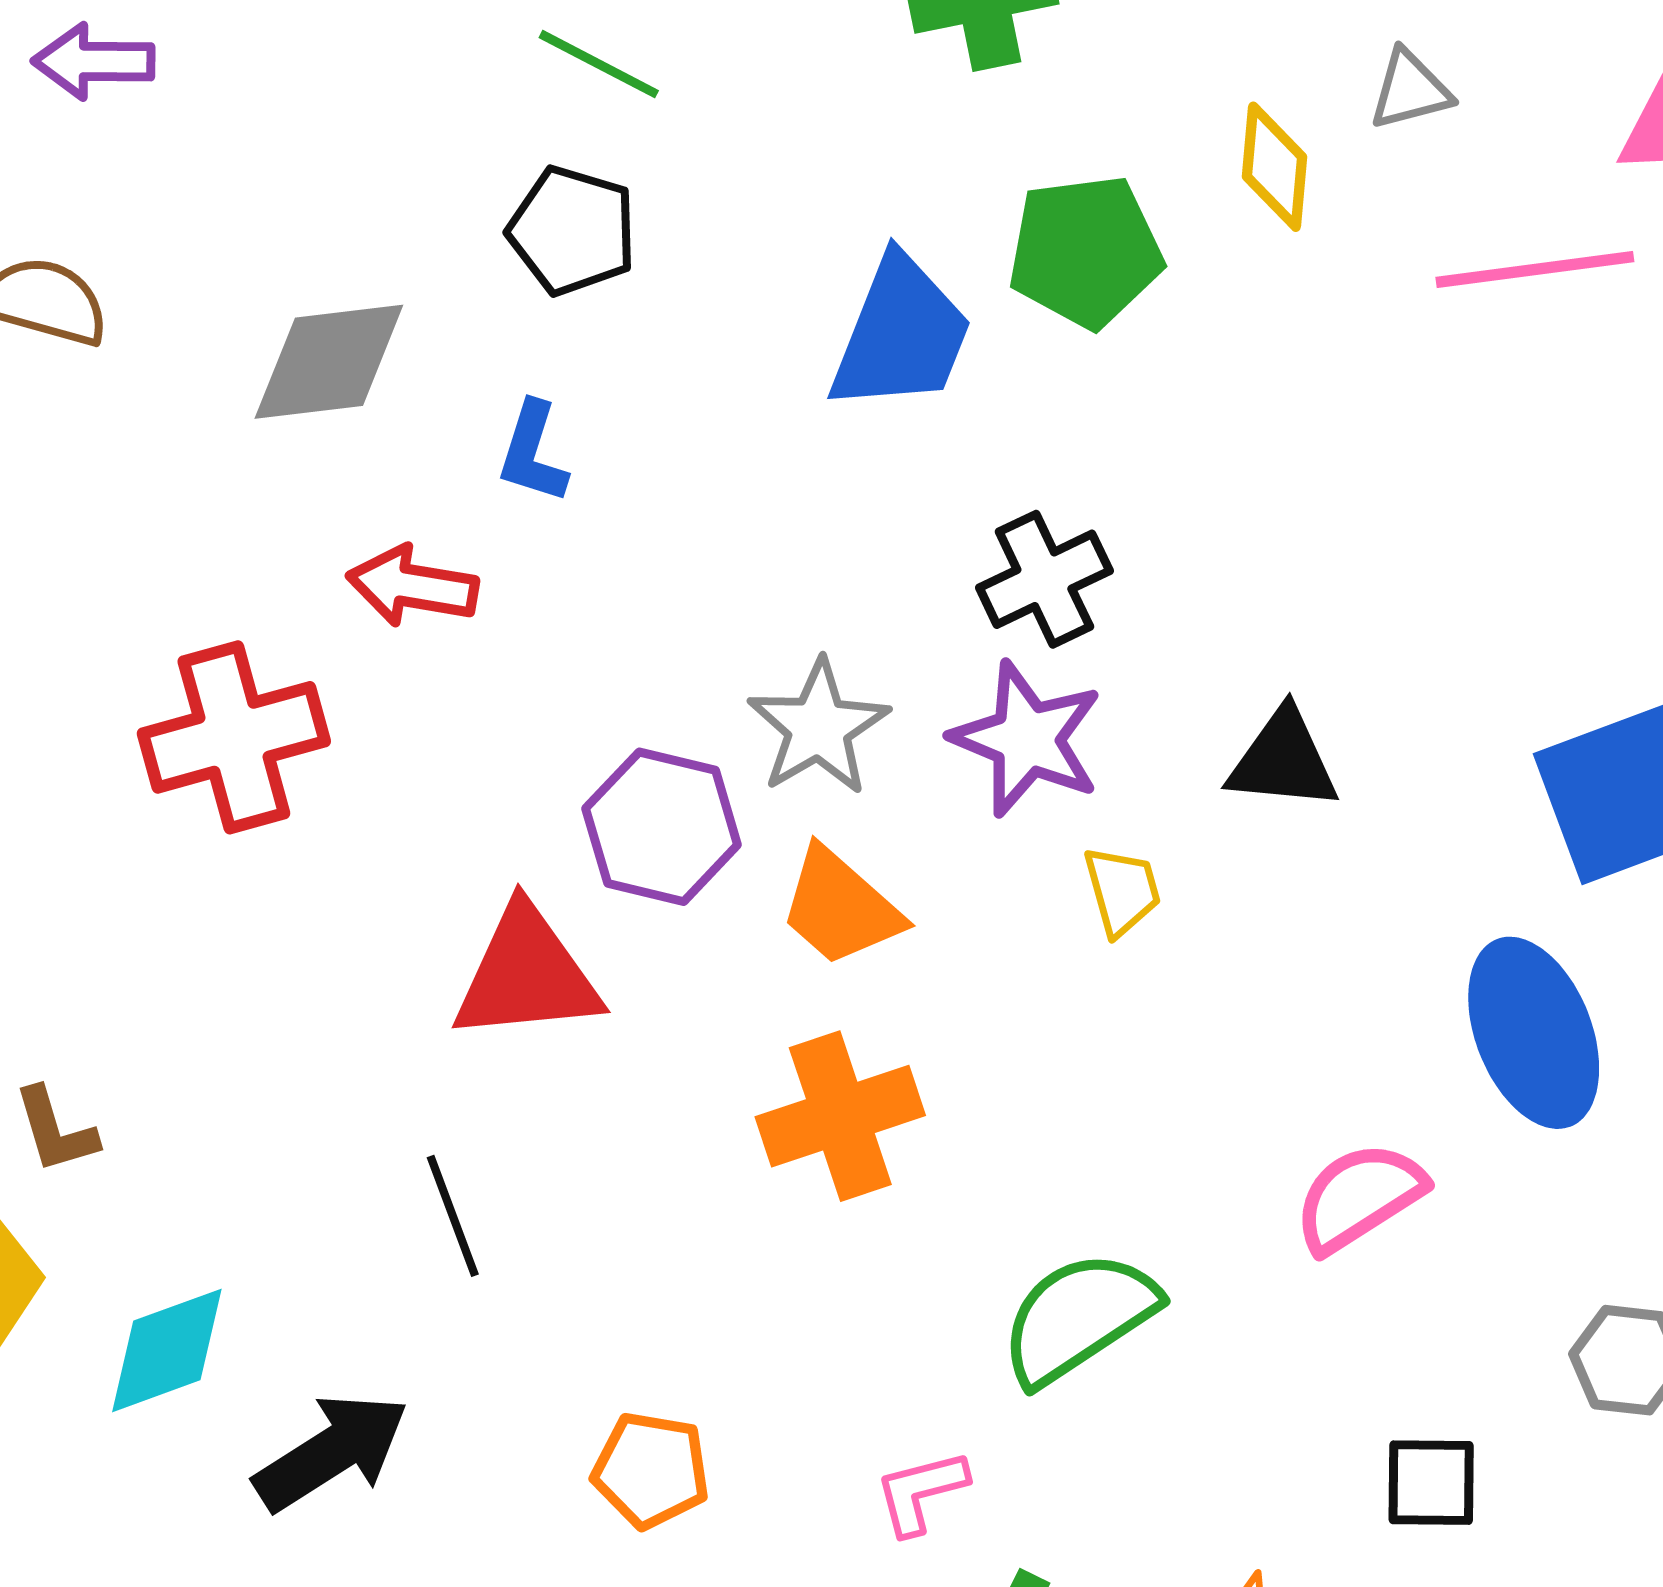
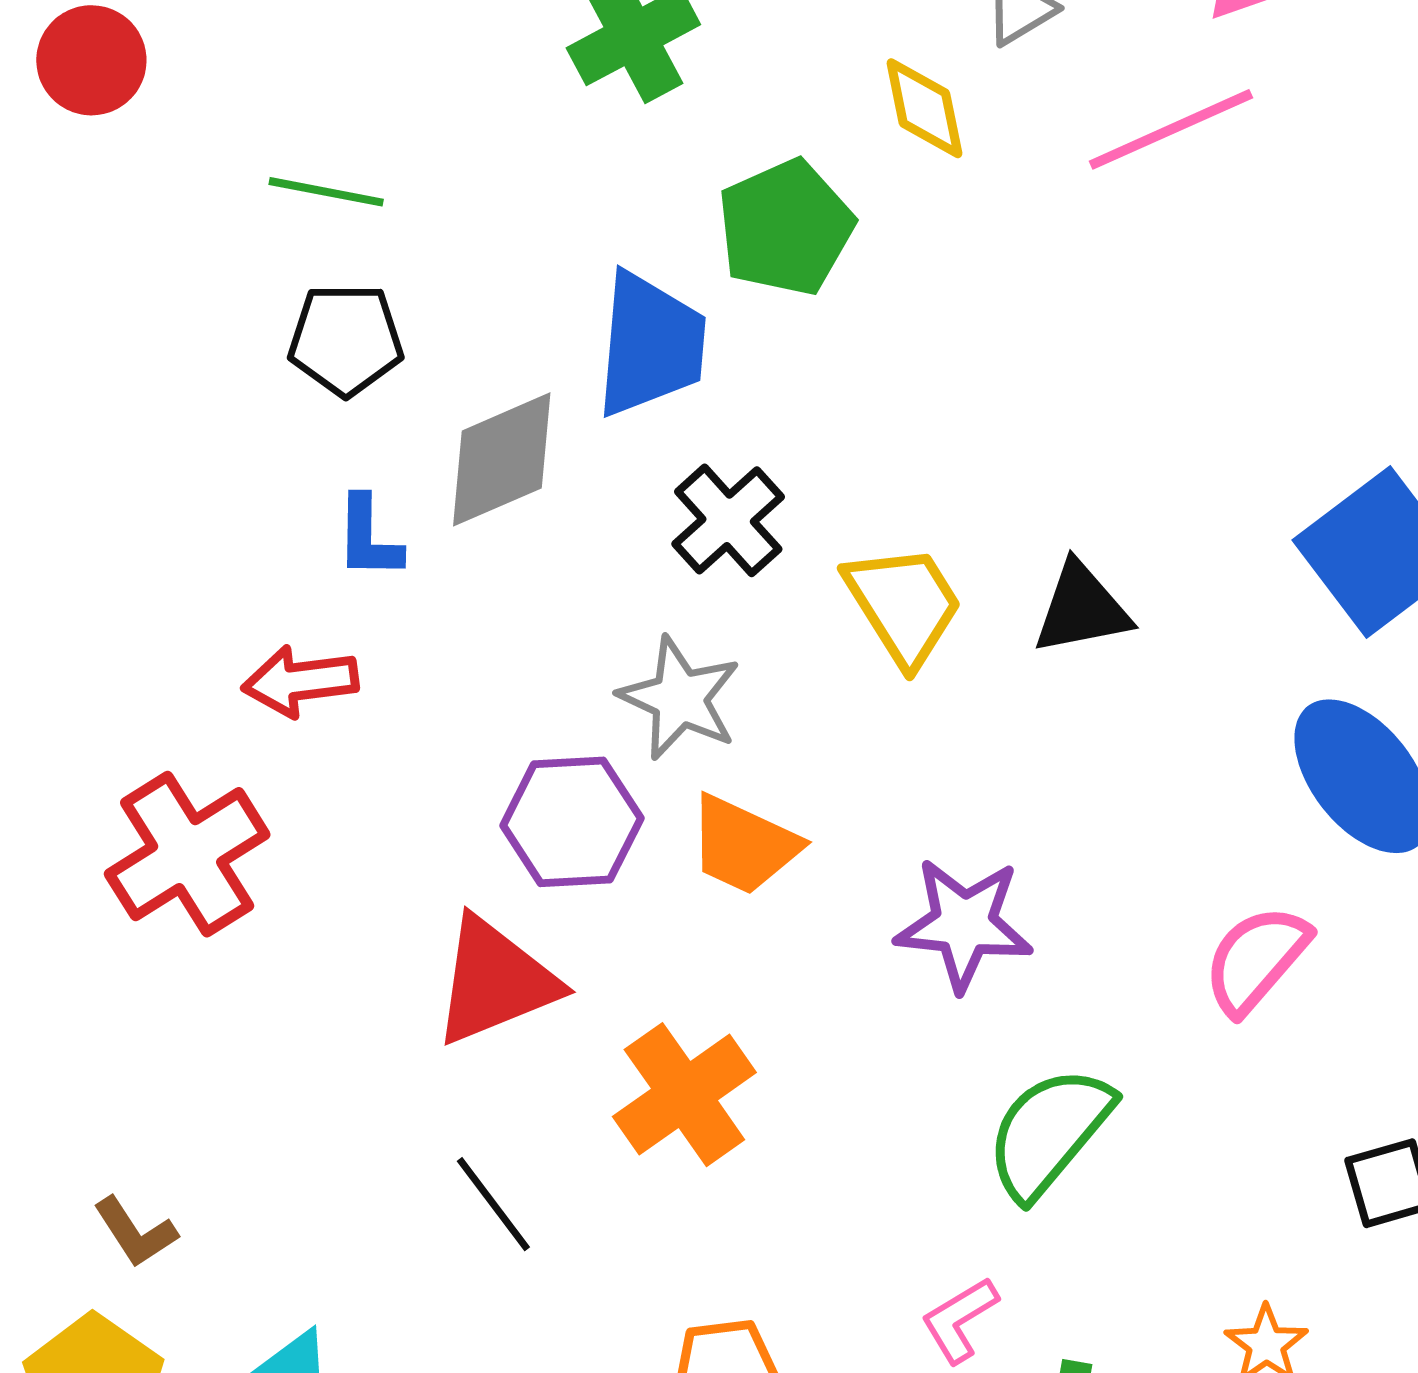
gray diamond: (329, 362) -> (502, 459), moved
black cross: (1044, 579) -> (728, 520), moved
purple star: (1027, 739) -> (964, 924), moved
yellow trapezoid: (1122, 891) -> (904, 605), moved, size x1.6
orange cross: (840, 1116) -> (684, 1095), moved

